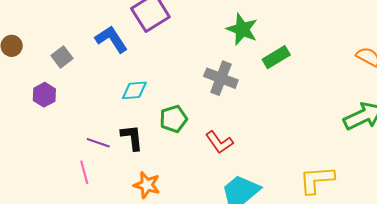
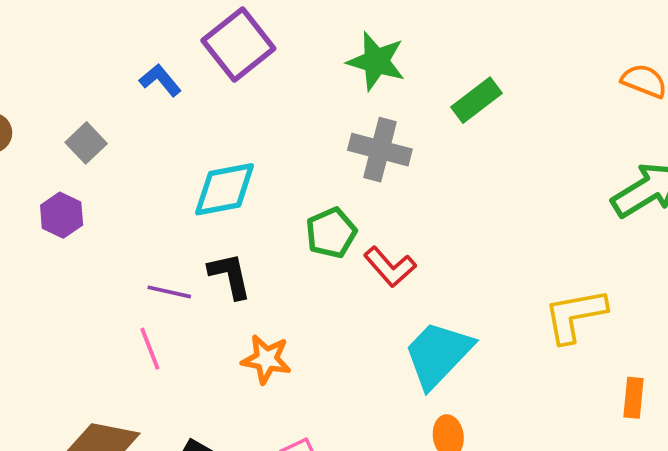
green star: (242, 29) -> (376, 61), moved
blue L-shape: (111, 39) -> (160, 80), moved, size x0.7
cyan diamond: (134, 90) -> (225, 189), size x1.4
green pentagon: (173, 119) -> (331, 233), moved

